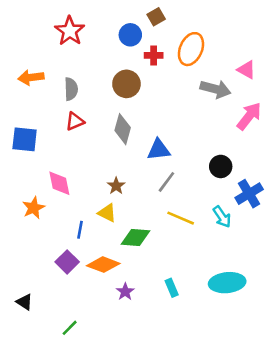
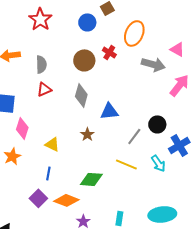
red cross: (154, 55) -> (109, 52), moved, turned 32
gray line: (166, 182) -> (134, 136), moved
pink diamond: (59, 183) -> (22, 128), moved, turned 30
brown star: (116, 186) -> (87, 134), moved
yellow triangle: (107, 213) -> (52, 144), moved
cyan rectangle: (172, 288) -> (119, 218), turned 32

